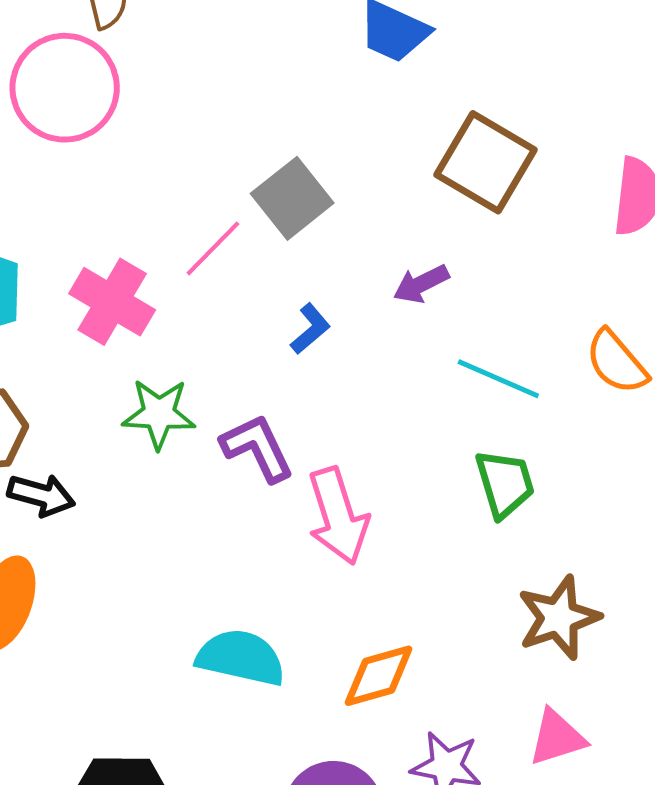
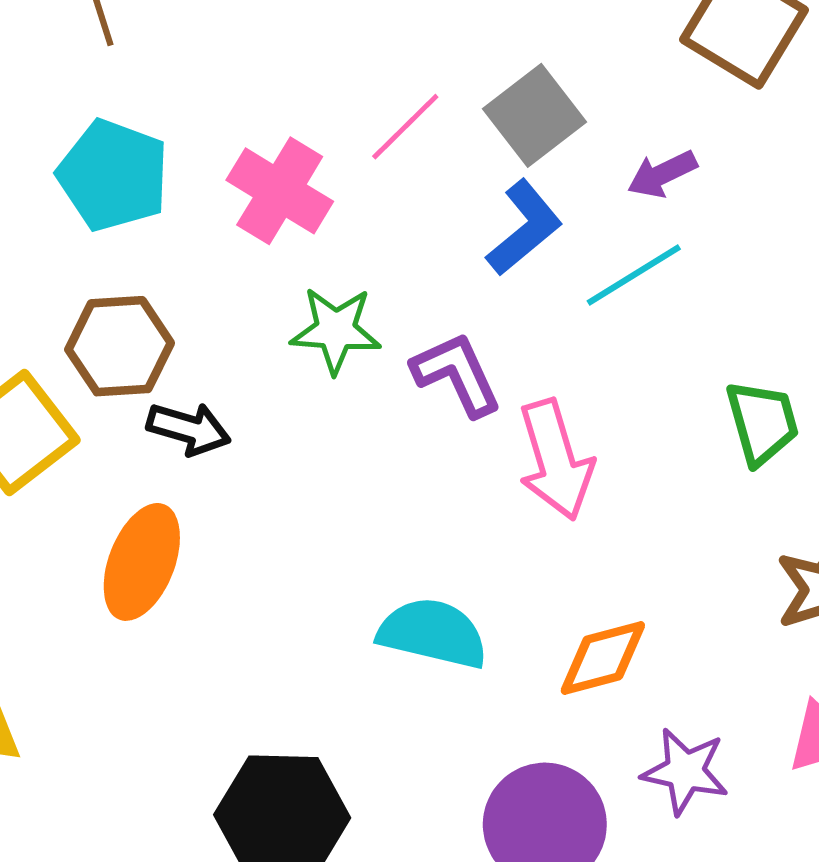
gray square: (292, 198) -> (534, 115), moved
blue L-shape: (310, 329) -> (524, 228), size x1.5
cyan line: (498, 379) -> (634, 275), moved, turned -56

